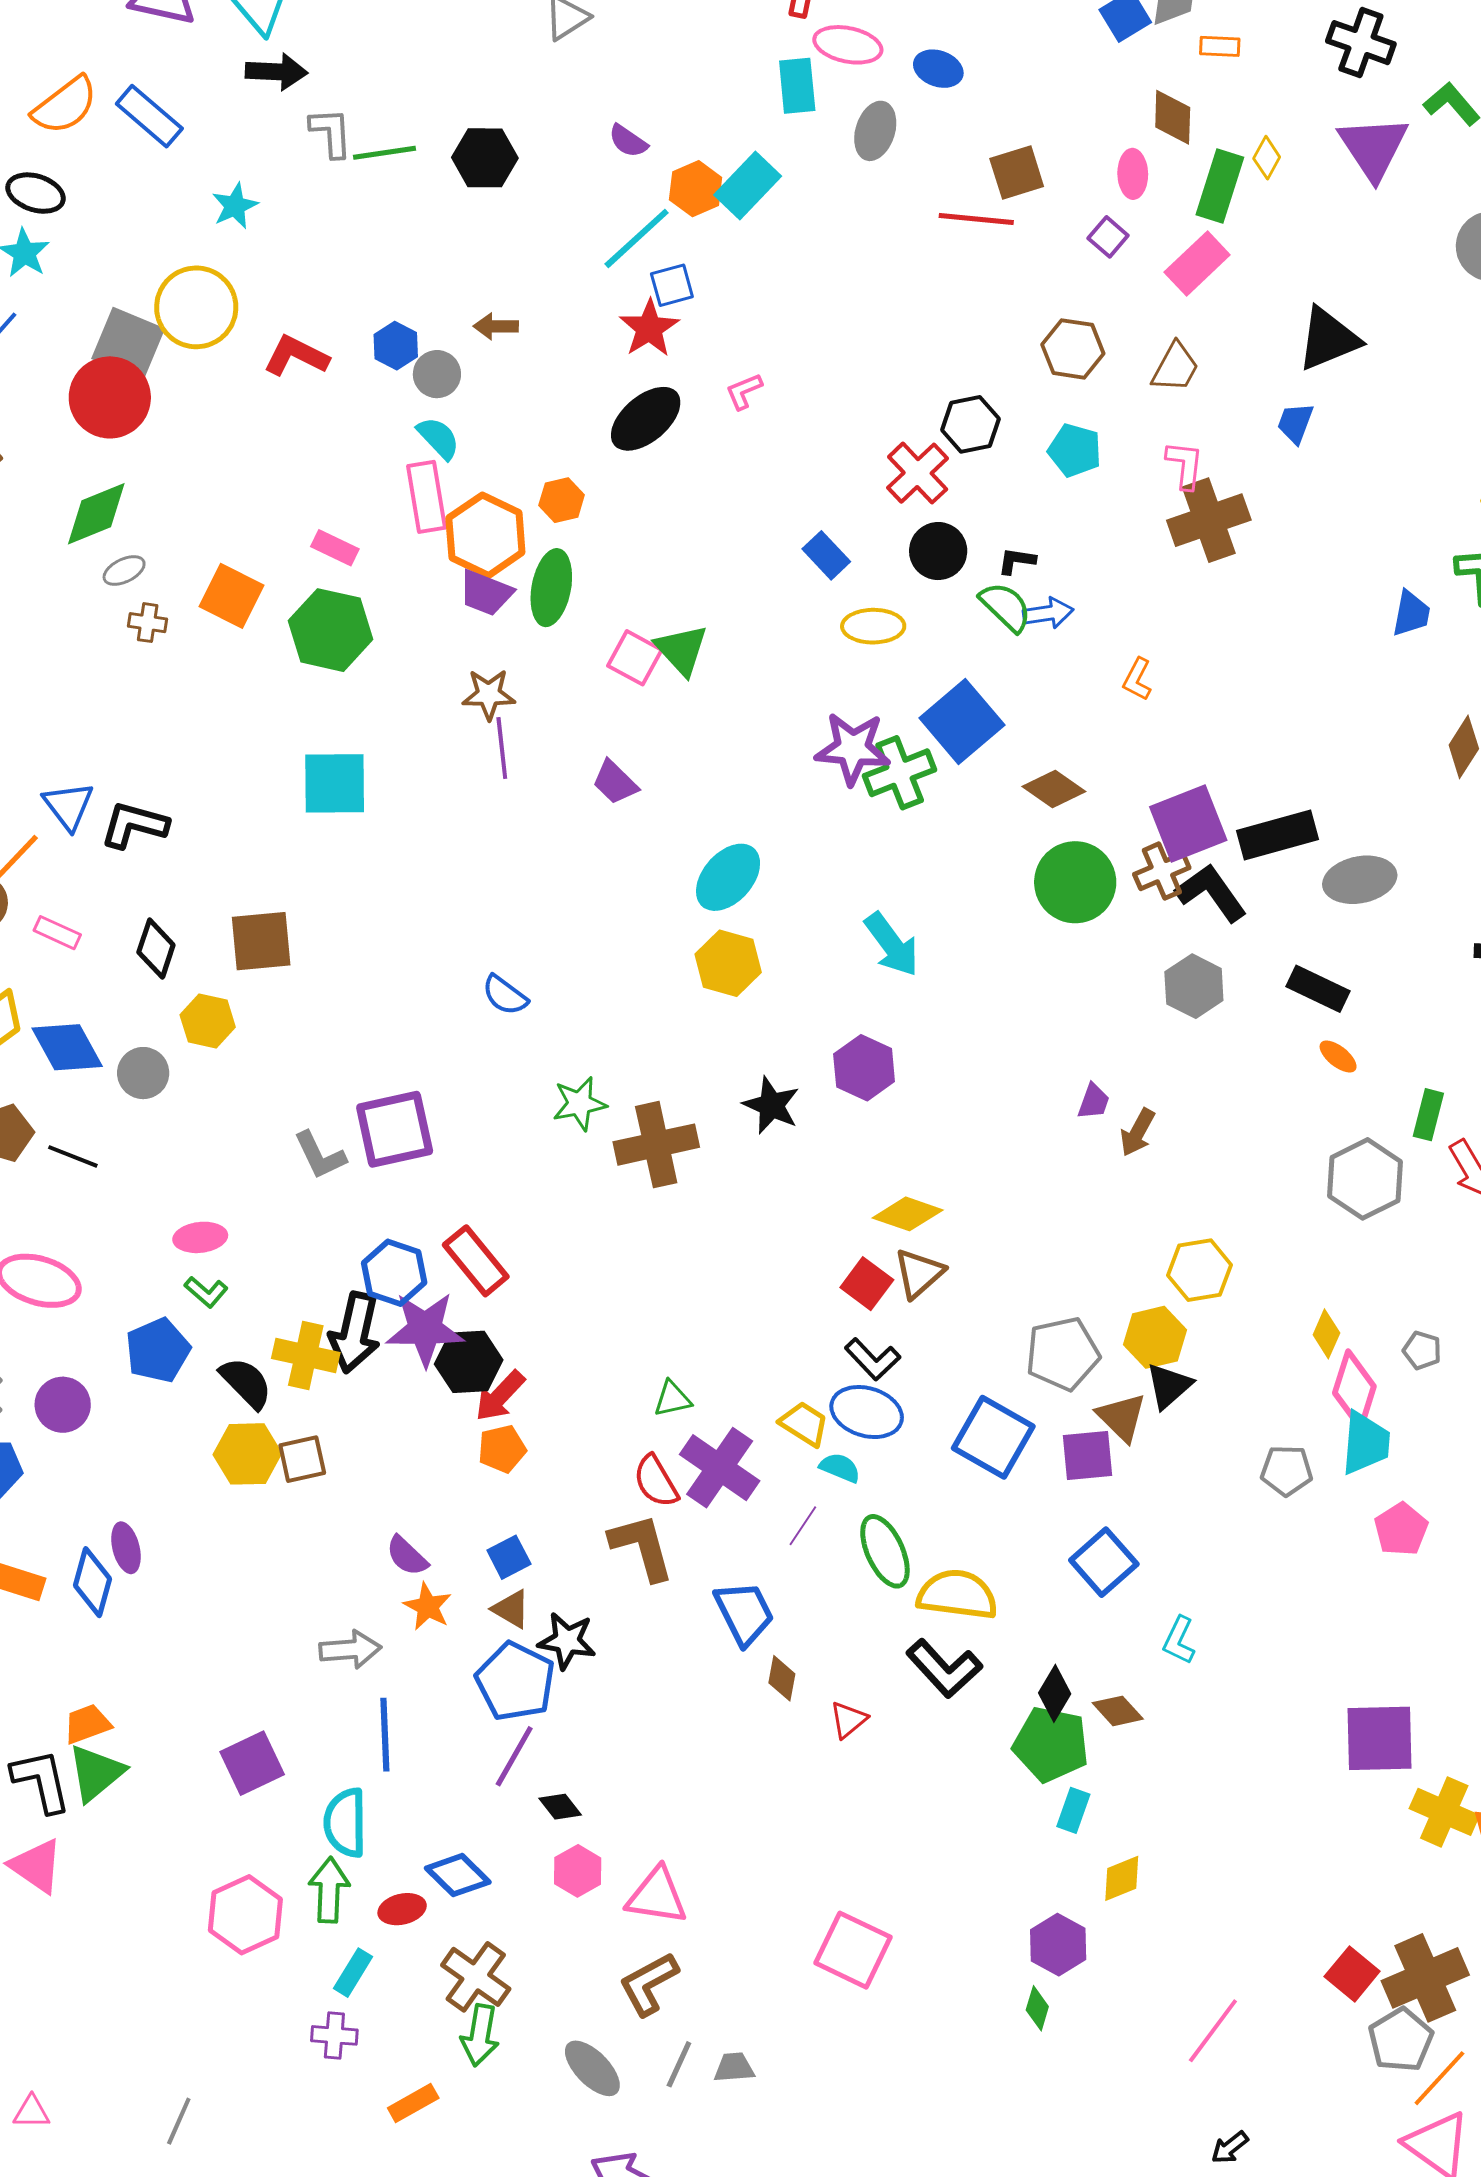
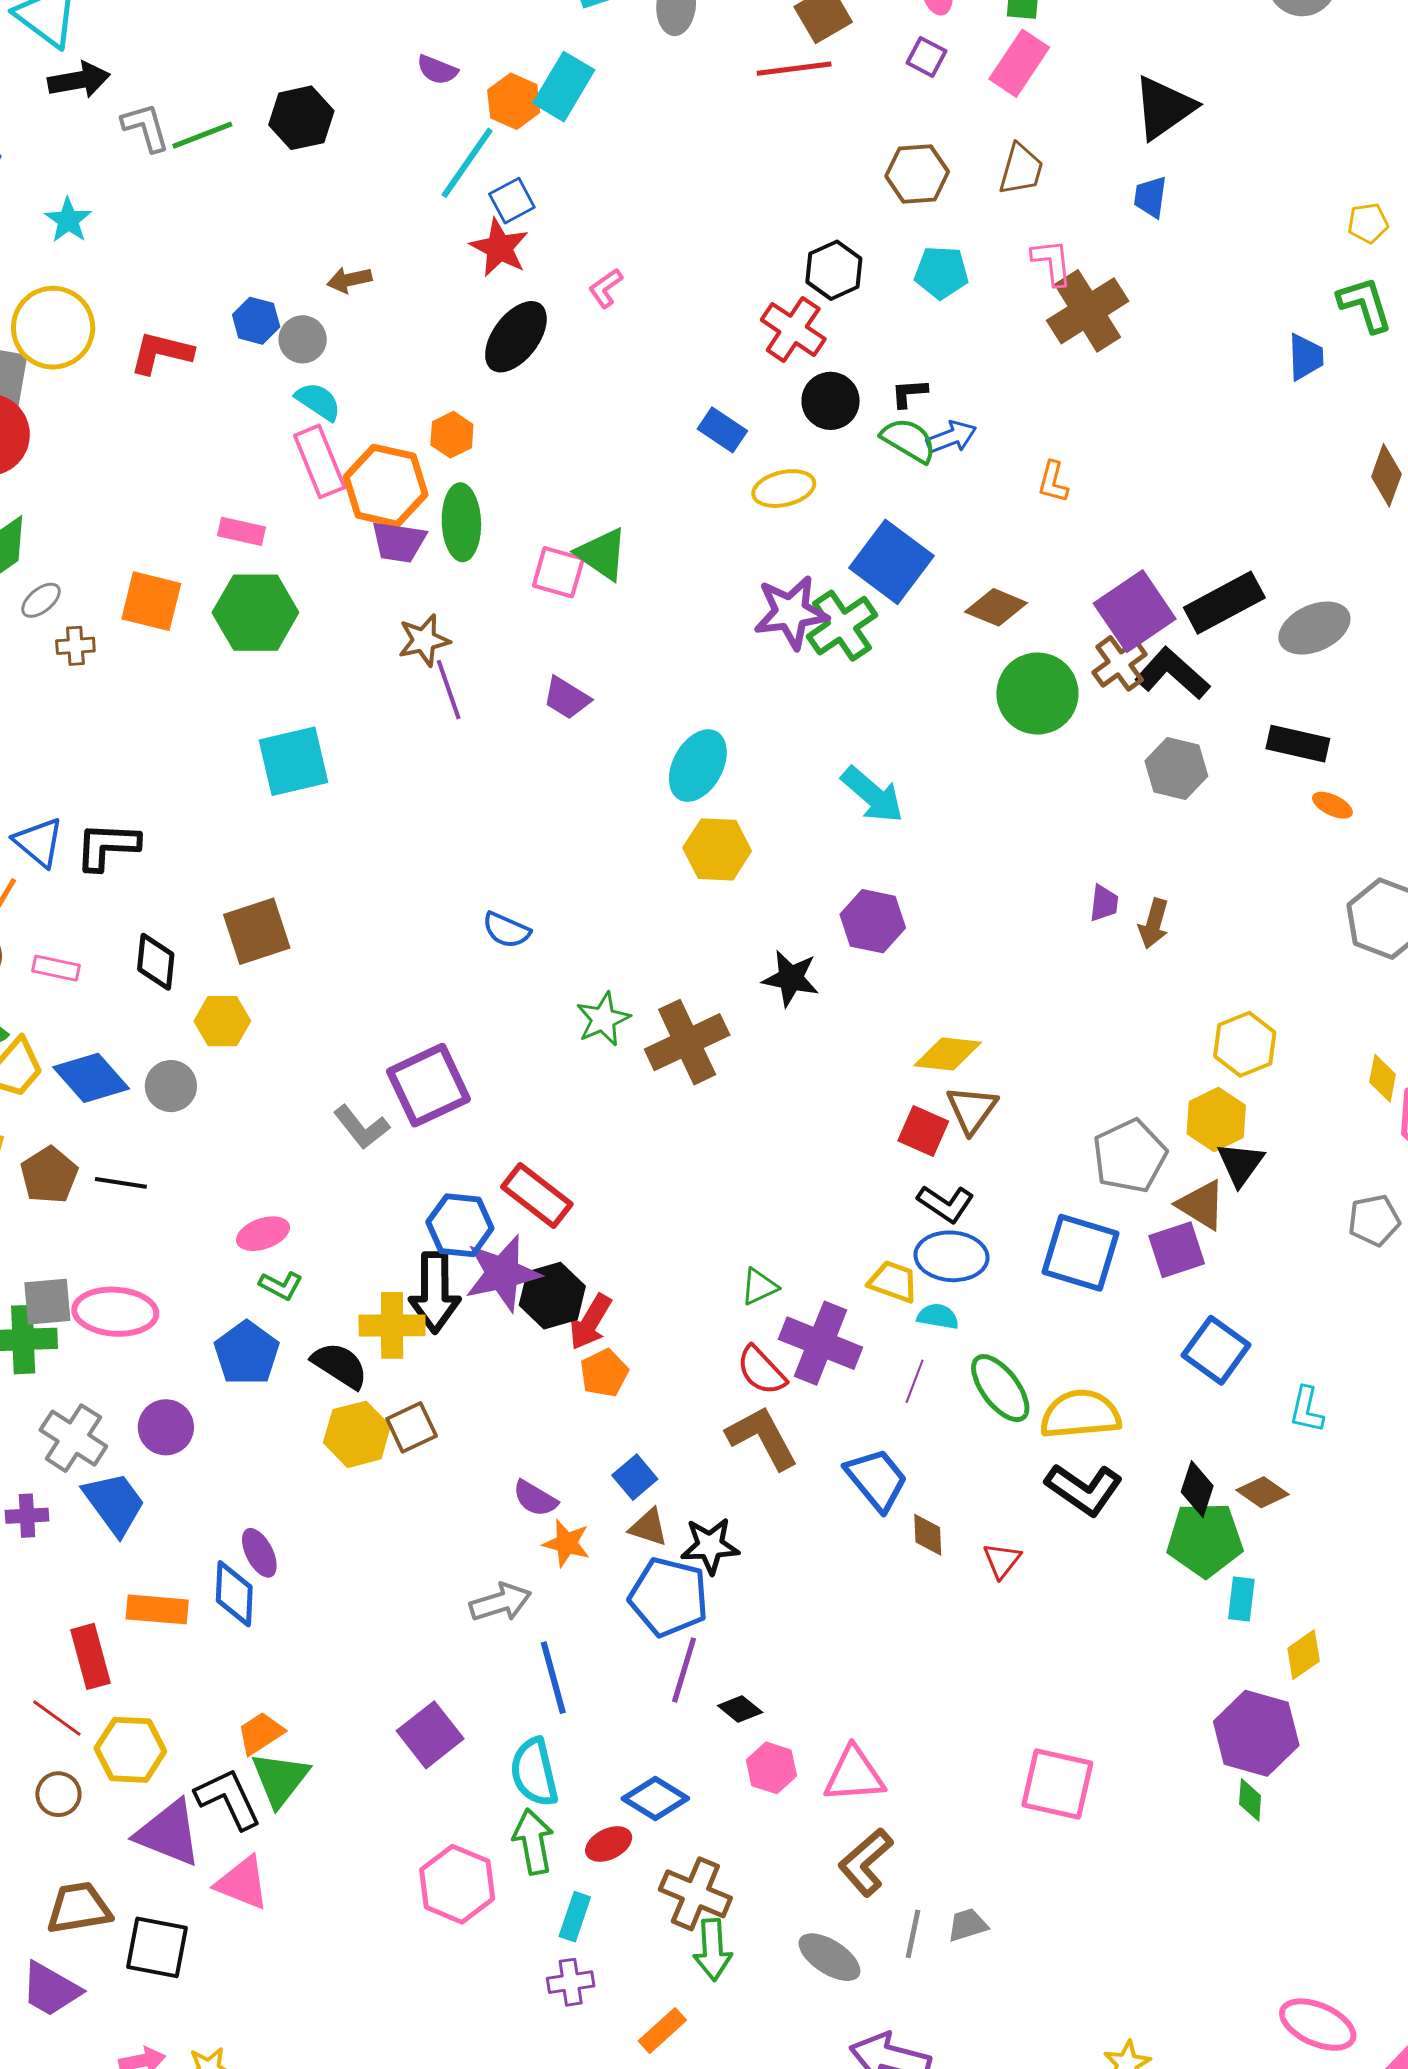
purple hexagon: (1058, 1945) -> (1256, 1733), size x1.4

